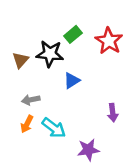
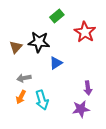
green rectangle: (73, 34) -> (57, 16), moved
cyan arrow: (54, 128) -> (42, 100), turned 36
purple star: (88, 150) -> (81, 109), moved

